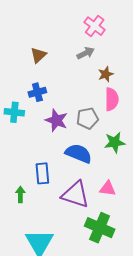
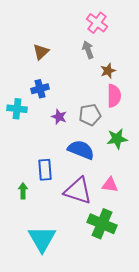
gray arrow: (86, 53) -> (88, 50), turned -84
purple star: (56, 120) -> (59, 117), size x0.7

